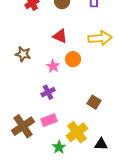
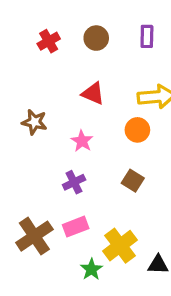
orange circle: (73, 59) -> (137, 130), moved
brown square: (94, 102) -> (133, 181), moved

